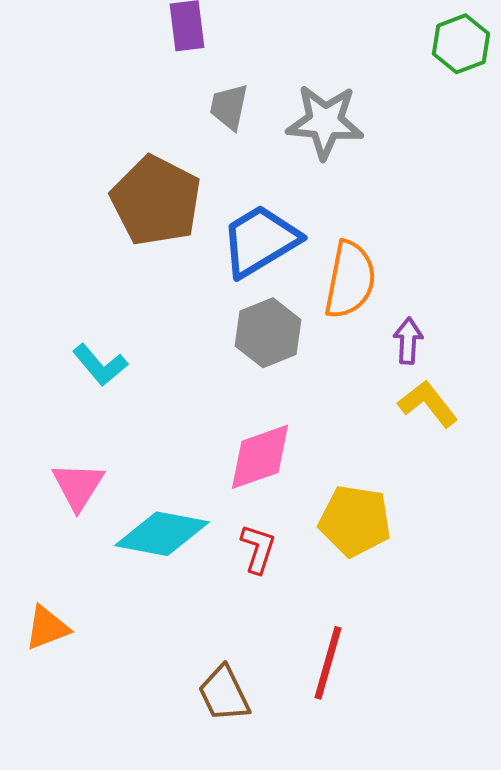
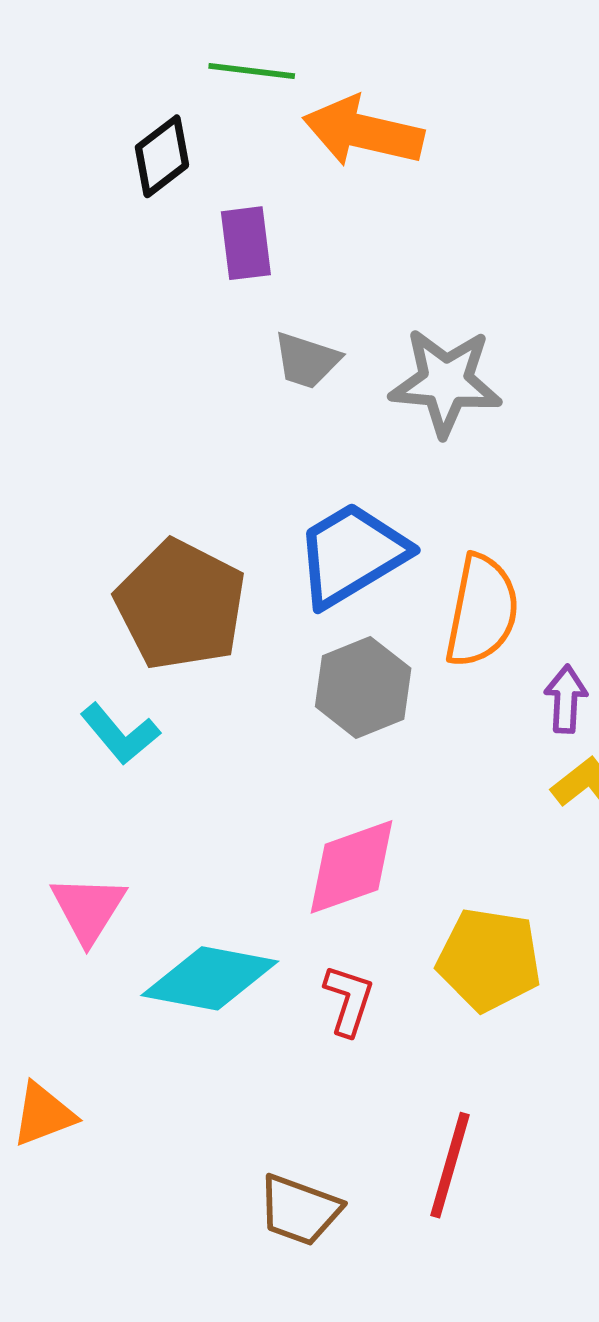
gray trapezoid: (229, 107) -> (307, 360), turned -84
brown pentagon: (156, 201) -> (181, 605), moved
brown trapezoid: (224, 694) -> (299, 1210), turned -44

